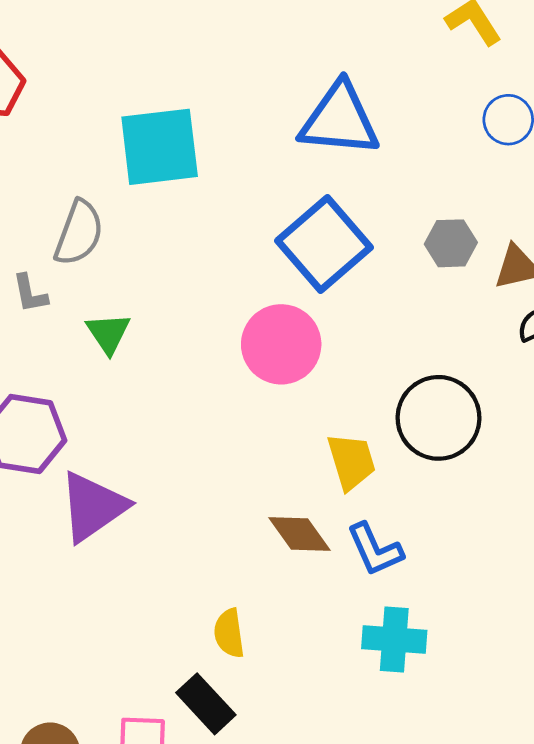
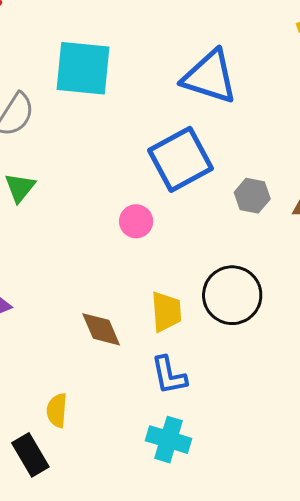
gray hexagon: (451, 243) -> (252, 196), moved
pink circle: (281, 344) -> (136, 221), size x0.6
brown diamond: (299, 534) -> (101, 329), moved

